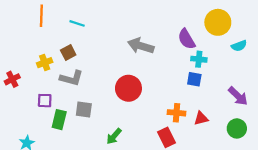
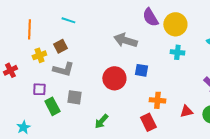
orange line: (41, 16) -> (29, 29), moved
yellow circle: (218, 22) -> (175, 24), moved
purple semicircle: (187, 39) -> (150, 17), moved
blue square: (194, 79) -> (141, 70), moved
red triangle: (201, 118) -> (186, 111), moved
green rectangle: (59, 120) -> (52, 106), turned -42

